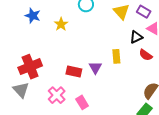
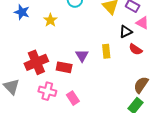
red cross: (30, 67) -> (36, 62), moved
purple triangle: (95, 68) -> (82, 56), moved
pink cross: (57, 95) -> (47, 91), turned -30

